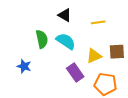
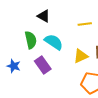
black triangle: (65, 15) -> (44, 16), moved
purple rectangle: (75, 73) -> (43, 65), moved

